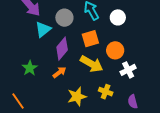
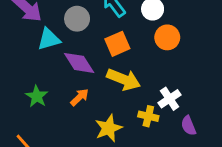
cyan triangle: (43, 29) -> (49, 39), turned 30
purple diamond: (62, 49) -> (79, 63), turned -65
orange circle: (115, 50) -> (167, 37), moved
white cross: (128, 70) -> (170, 99), moved

